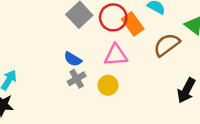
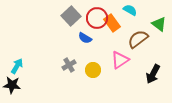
pink triangle: (116, 55) -> (120, 60), moved, turned -30
blue semicircle: (73, 59) -> (85, 38), moved

